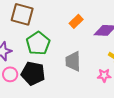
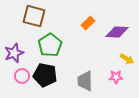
gray trapezoid: (73, 61) -> (85, 81), moved

